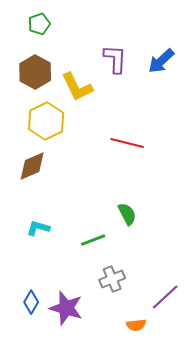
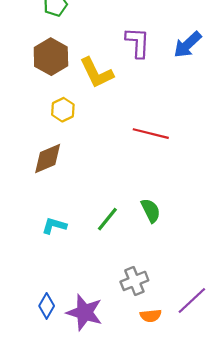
yellow hexagon: (46, 121) -> (63, 110), size x0.6
green line: (93, 240) -> (107, 219), moved, turned -30
orange semicircle: (136, 325) -> (151, 316), moved

